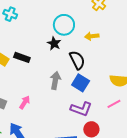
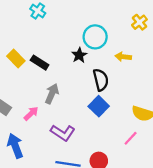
gray arrow: (55, 80) -> (52, 94), moved
pink line: (114, 104) -> (131, 138), turned -32
purple L-shape: (81, 109) -> (63, 133), moved

